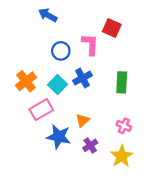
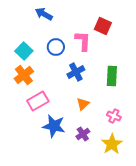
cyan square: (58, 85) -> (24, 51), moved
orange triangle: (83, 120) -> (83, 104), moved

